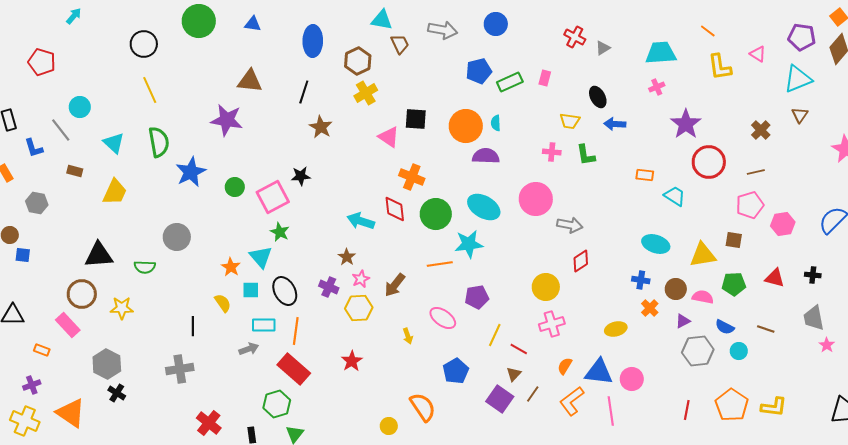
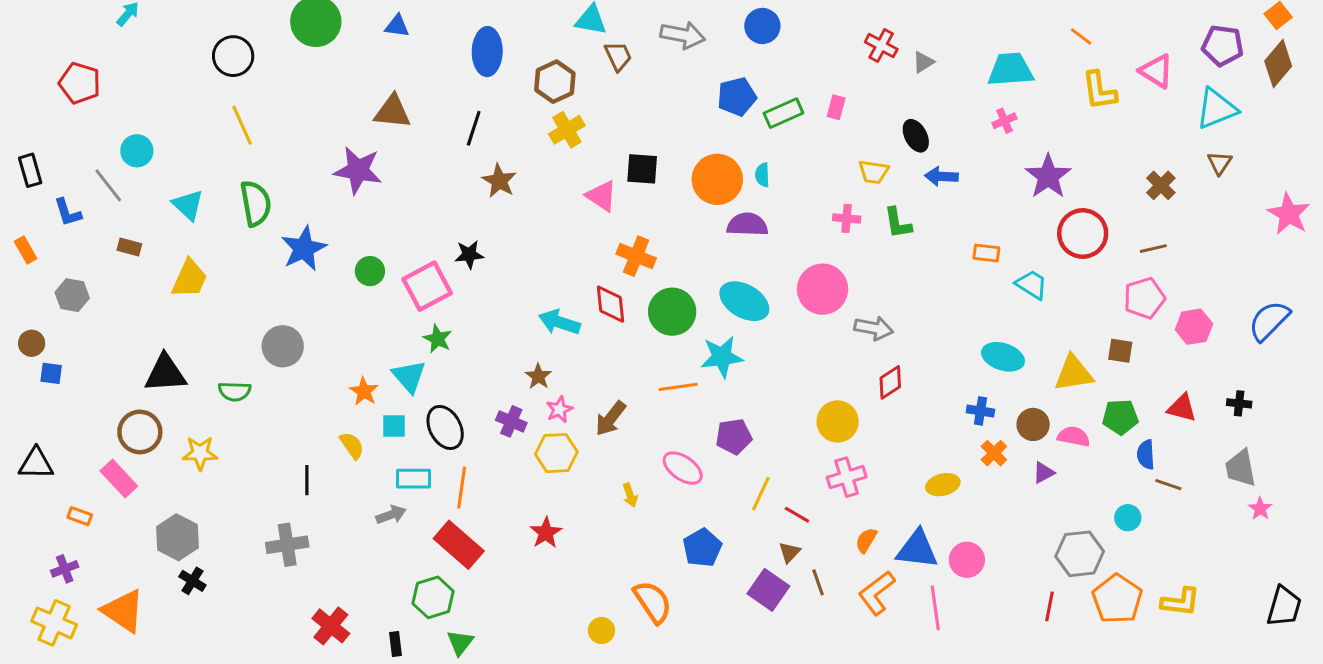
pink triangle: (758, 54) -> (1156, 71), size x1.4
blue semicircle: (725, 327) -> (1146, 455), moved, turned 60
gray hexagon: (698, 351) -> (1080, 554), moved
brown line: (533, 394) -> (818, 582), turned -54

